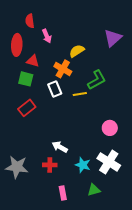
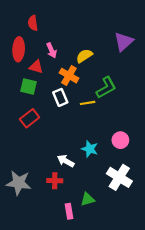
pink arrow: (47, 36) -> (51, 50), moved
cyan star: (83, 165) -> (90, 149), moved
green triangle: (94, 190) -> (88, 199), moved

